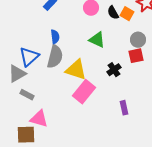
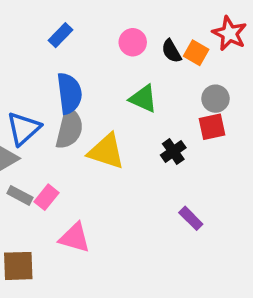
blue semicircle: (55, 37) -> (69, 93), size x1.6
pink rectangle: (84, 92) -> (46, 197), moved, size x0.6
purple rectangle: (124, 108) -> (191, 218), turned -32
pink triangle: (39, 119) -> (75, 238), moved

